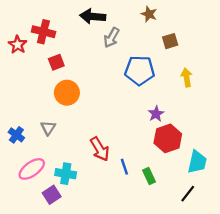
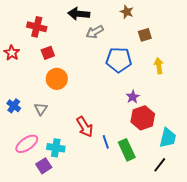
gray arrow: (111, 38) -> (95, 32), turned 30
red star: (18, 45) -> (12, 53), moved
blue cross: (16, 135) -> (14, 106), moved
green rectangle: (149, 176) -> (127, 150), size x1.5

